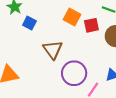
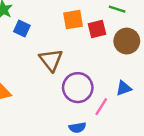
orange square: (72, 17) -> (73, 20), turned -36

